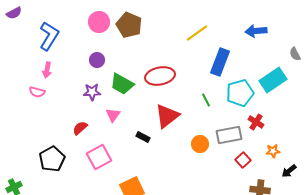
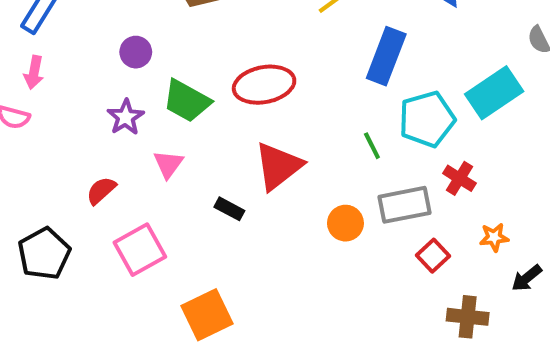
purple star: (92, 92) -> (126, 117), turned -30
green line: (206, 100) -> (372, 146), moved

